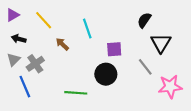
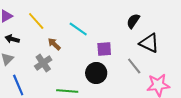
cyan line: (87, 28) -> (78, 29), turned -36
black triangle: (161, 43) -> (149, 43), turned -35
gray cross: (35, 64) -> (43, 63), moved

